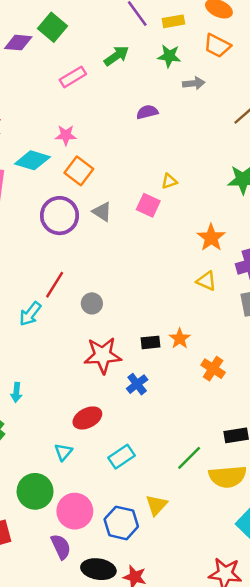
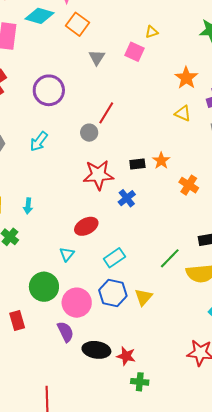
gray triangle: (102, 212) -> (97, 57), turned 30
purple circle: (59, 216) -> (49, 90), moved
red line: (55, 285) -> (106, 113), moved
blue hexagon: (121, 523) -> (113, 293), moved

